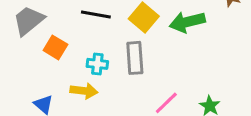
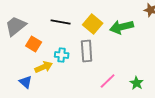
yellow arrow: (84, 91) -> (44, 67), moved, turned -30

